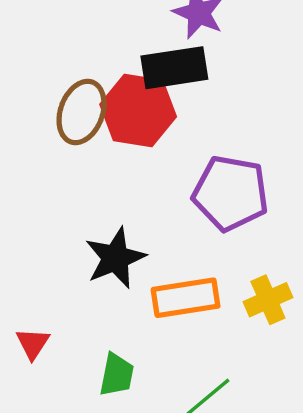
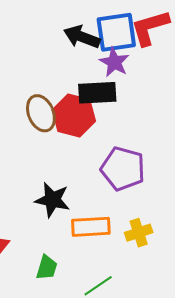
brown ellipse: (82, 112) -> (41, 113), turned -48
black star: (115, 258) -> (52, 200), turned 30

